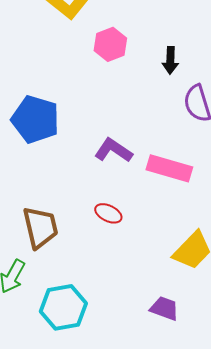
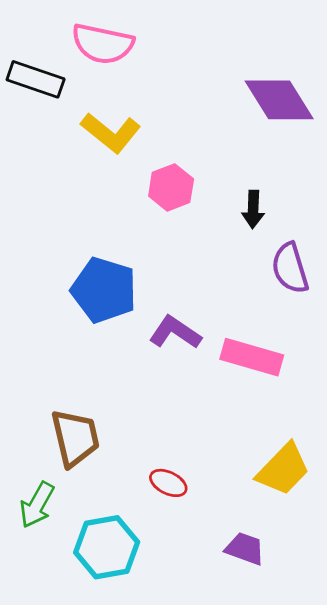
blue pentagon: (35, 119) -> (104, 290), moved
red ellipse: (108, 213) -> (168, 483), moved

